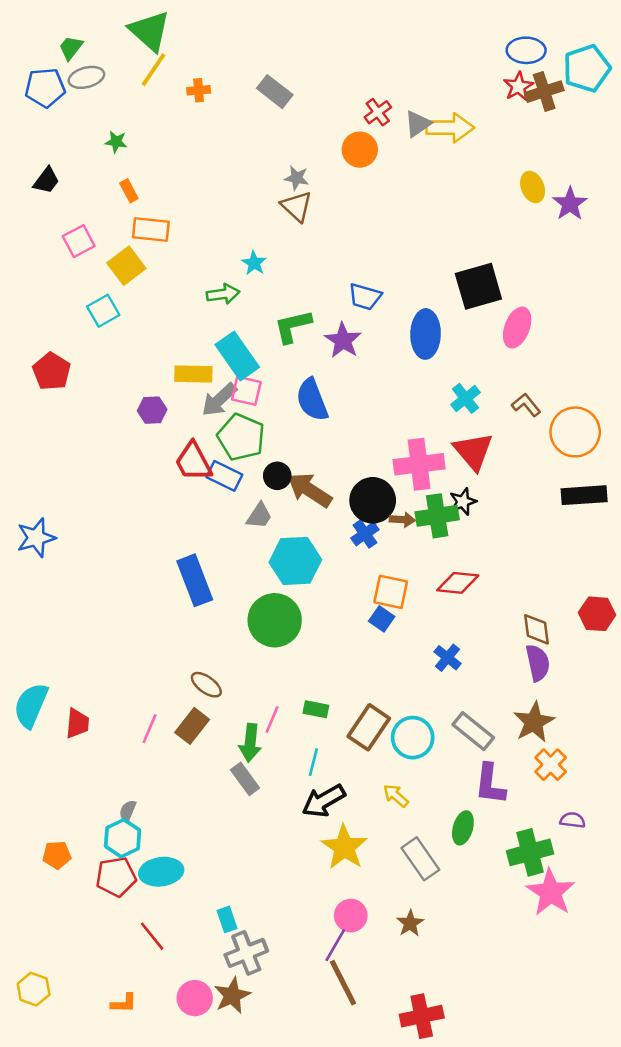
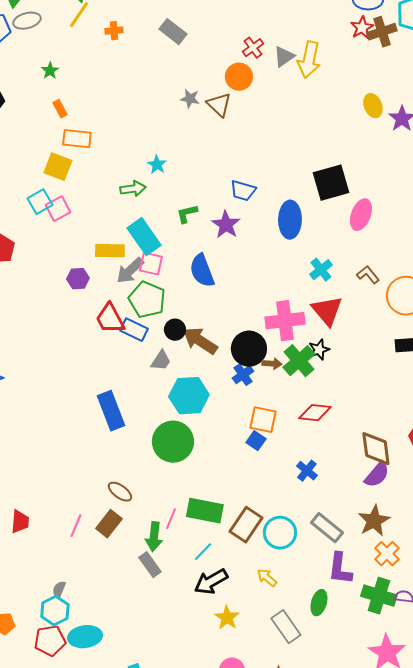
yellow arrow: (450, 128) -> (309, 60), turned 102
green star: (116, 142) -> (50, 71), turned 30
brown triangle: (297, 206) -> (219, 105), moved
pink square: (79, 241) -> (58, 209), moved
yellow square: (126, 266) -> (58, 167), turned -32
green L-shape: (293, 326) -> (187, 214), size x0.7
green cross: (437, 516) -> (299, 361), turned -32
brown diamond: (536, 629) -> (376, 449), size x1.4
purple semicircle: (538, 663) -> (377, 475), turned 52
green rectangle: (316, 709) -> (205, 511), size x1.8
cyan line: (313, 762) -> (203, 552), turned 30
yellow star: (344, 847) -> (227, 618), size x0.7
green cross: (530, 852) -> (379, 596), moved, turned 32

